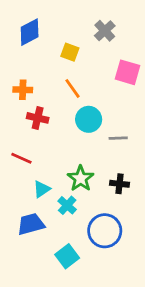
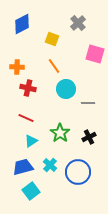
red line: (21, 158) -> (26, 118), moved
black cross: (119, 184) -> (89, 137), turned -32
cyan cross: (67, 205) -> (50, 165), moved
cyan square: (67, 256) -> (31, 191), moved

